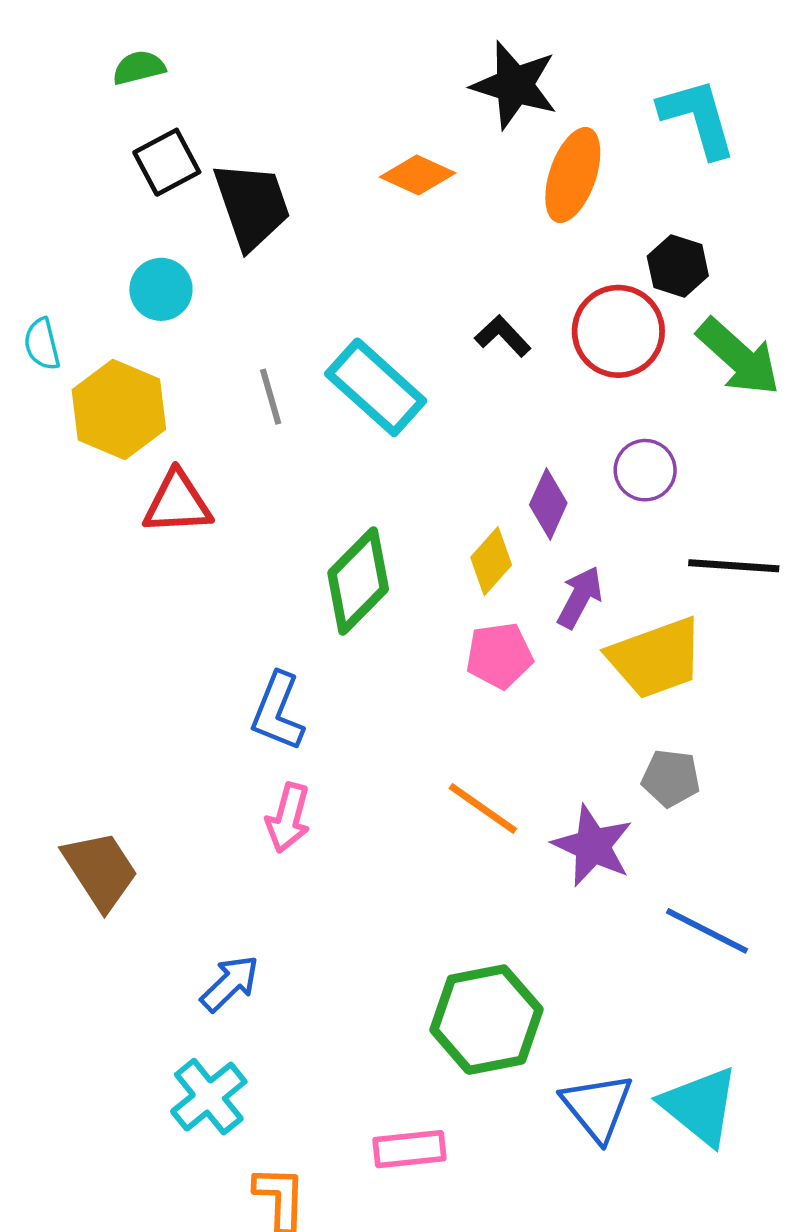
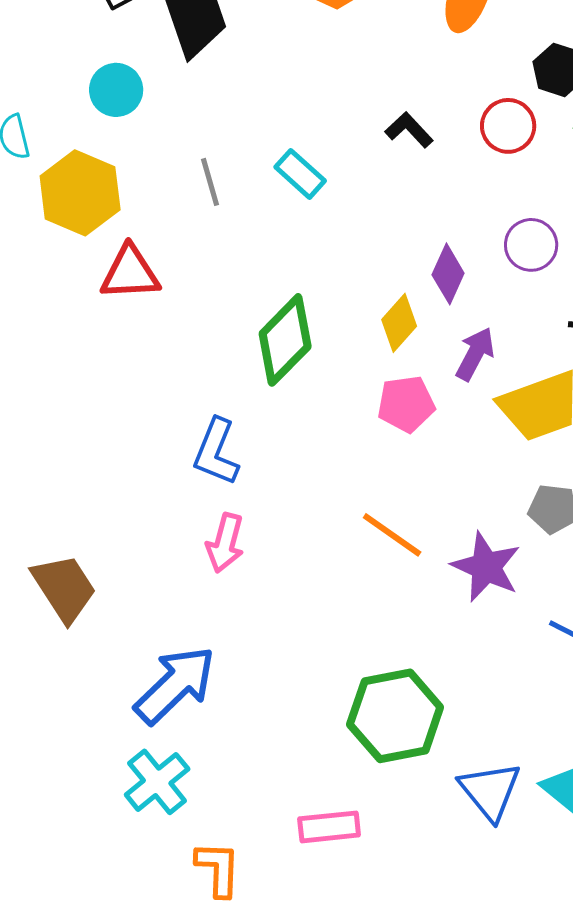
red circle: (618, 331) -> (508, 126), size x0.7
cyan rectangle: (376, 387) -> (300, 174), size x0.6
blue arrow: (230, 983) -> (175, 685), size x1.6

